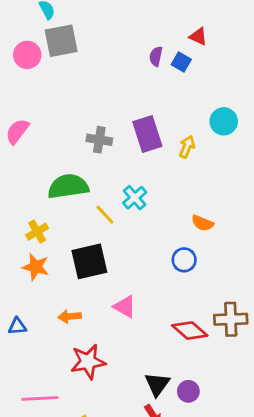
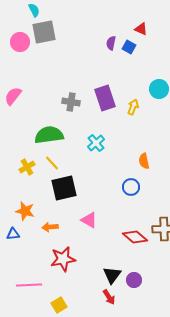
yellow line: (105, 215) -> (52, 163), moved
orange semicircle: (203, 223) -> (144, 161), turned 56
orange star: (36, 267) -> (25, 211), moved

